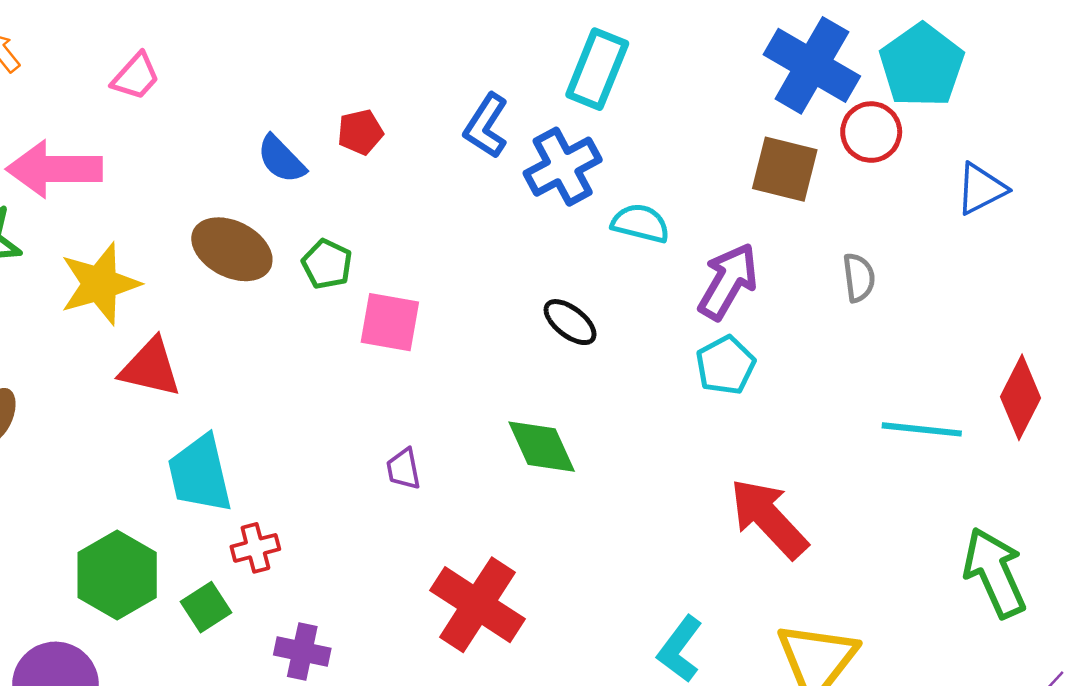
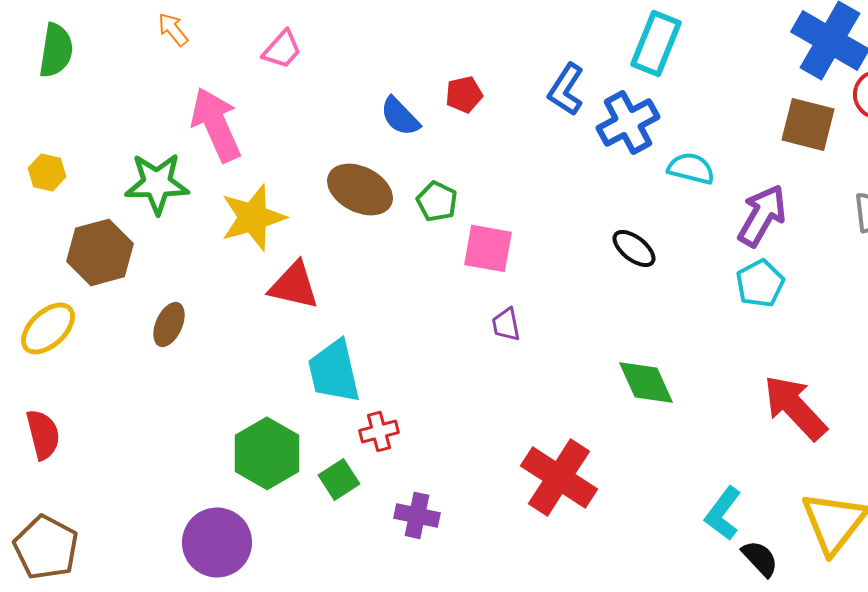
pink arrow: (54, 169) -> (216, 124), turned 66
green diamond: (542, 447) -> (646, 382), moved
purple trapezoid: (403, 469) -> (506, 324), moved

